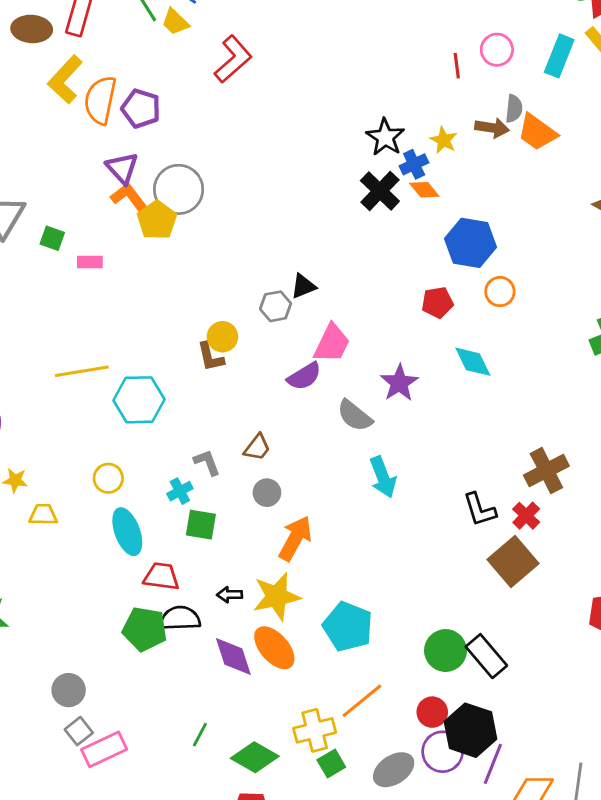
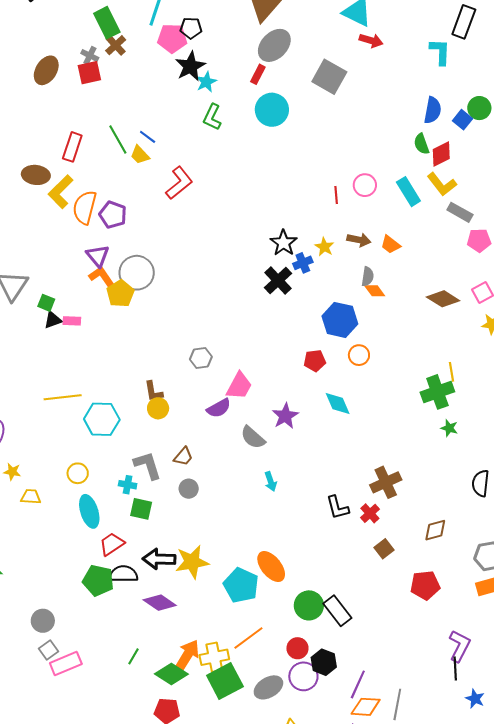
brown ellipse: (32, 29) -> (36, 175), moved
cyan rectangle: (559, 56) -> (408, 192), turned -56
gray semicircle: (514, 109) -> (368, 276), moved
orange trapezoid: (537, 132) -> (390, 244), size x0.7
orange diamond: (424, 190) -> (375, 291), moved
black triangle: (303, 286) -> (53, 320), moved
yellow circle: (222, 337) -> (158, 408), moved
gray L-shape: (207, 462) -> (148, 465), size x1.5
cyan arrow: (383, 477) -> (271, 482), size x0.7
cyan cross: (180, 491) -> (128, 485), turned 36
orange arrow: (295, 538) -> (187, 655), moved
brown square: (513, 562) -> (384, 549), moved, size x0.6
red trapezoid: (161, 576) -> (112, 544), turned -44
black arrow: (230, 595) -> (159, 559), size x1.8
orange ellipse: (274, 648) -> (271, 567), moved
purple diamond: (233, 657) -> (160, 603), turned -40
black hexagon: (470, 730) -> (324, 662), size x0.7
green square: (331, 763) -> (225, 681), size x1.8
purple line: (493, 764) -> (358, 684), moved

